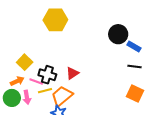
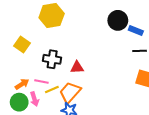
yellow square: (25, 62) -> (22, 44), moved
red triangle: (72, 73) -> (77, 67), turned 40
black cross: (47, 75) -> (52, 59), moved

